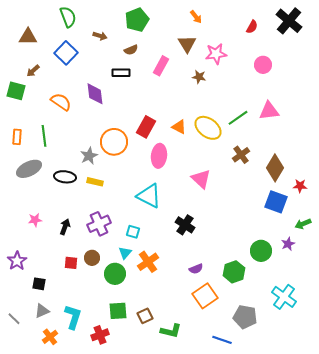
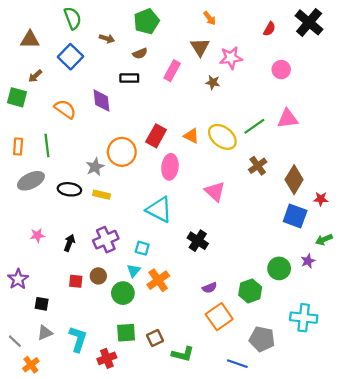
cyan cross: (284, 297) -> (304, 318), turned -30
orange cross: (50, 337) -> (31, 365), moved

